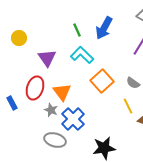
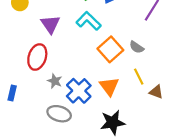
gray semicircle: (133, 83) -> (137, 47), moved
orange triangle: (62, 92) -> (109, 86), moved
blue rectangle: (12, 103) -> (12, 93), moved, turned 40

